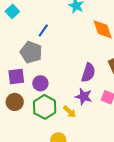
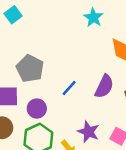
blue line: (43, 30) -> (69, 88), moved
purple semicircle: (88, 73) -> (104, 86), moved

